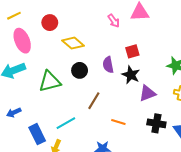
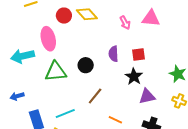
pink ellipse: (22, 41) -> (48, 39), moved
yellow diamond: (73, 43) -> (87, 14), moved
purple semicircle: (108, 65) -> (113, 54), moved

